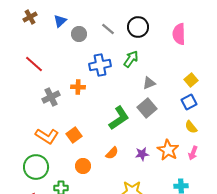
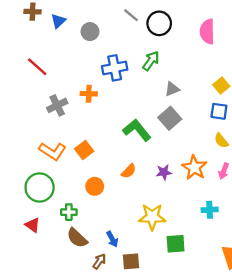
brown cross: (30, 17) -> (33, 12), turned 32
blue triangle: (60, 21) -> (58, 21), moved
gray line: (108, 29) -> (131, 15), moved
blue square: (189, 102) -> (219, 111), turned 35
green L-shape: (119, 118) -> (137, 130), turned -95

